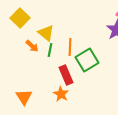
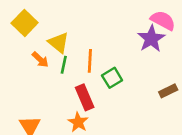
green square: (87, 60) -> (112, 78), size x0.7

